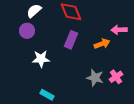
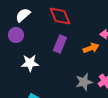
gray star: (95, 78) -> (84, 82), turned -30

